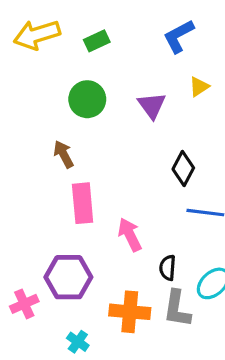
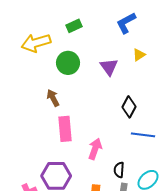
yellow arrow: (37, 35) -> (36, 43), moved
pink arrow: (130, 235) -> (95, 149), turned 45

